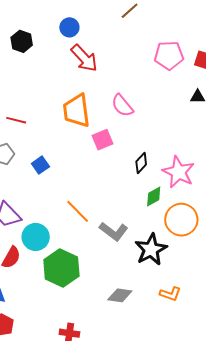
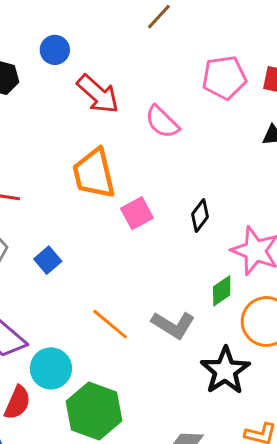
blue circle: (69, 27) -> (55, 50), moved
pink semicircle: (122, 106) -> (162, 122), moved
black diamond: (141, 163) -> (200, 215), moved
gray L-shape: (114, 231) -> (173, 325), moved

